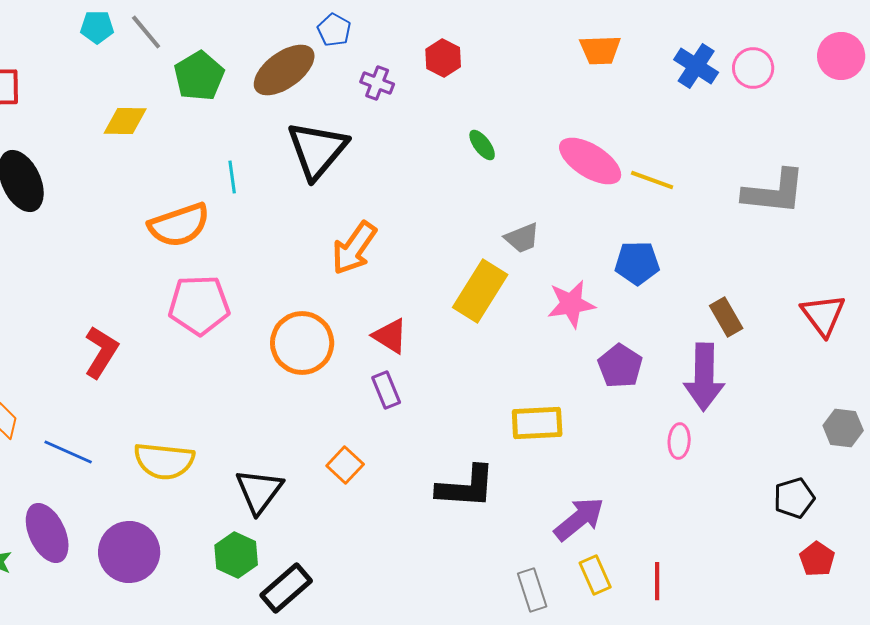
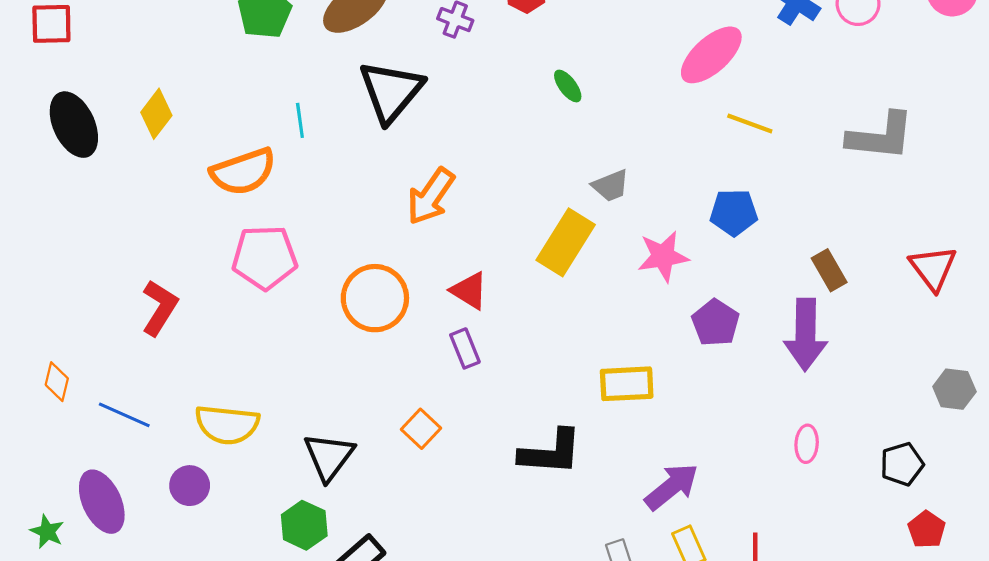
yellow diamond: (125, 121) -> (156, 114), moved, turned -54
pink ellipse: (590, 161) -> (711, 55), moved, turned -74
pink ellipse: (679, 441) -> (807, 444), moved
purple circle: (129, 552) -> (190, 486), moved, size x0.6

